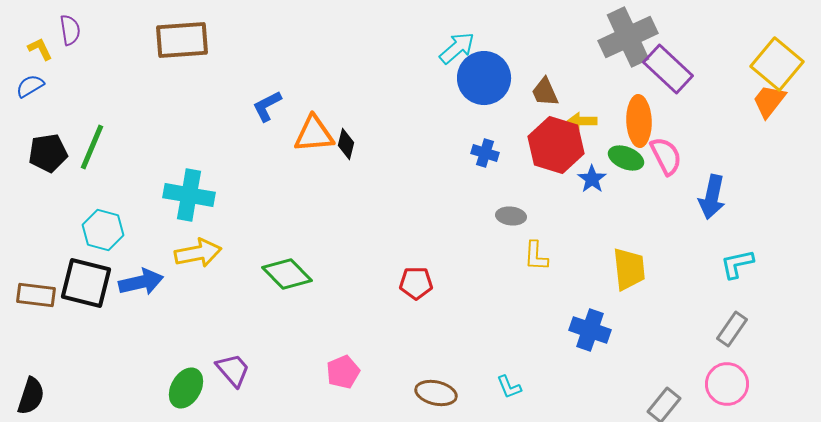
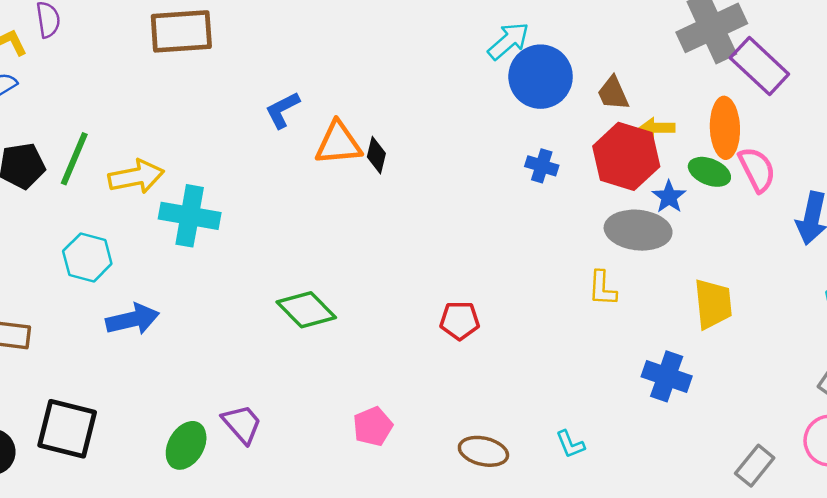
gray ellipse: (511, 216) -> (638, 230), moved, size x1.8
yellow arrow: (198, 253) -> (136, 177), moved
black square: (86, 283) -> (67, 429), moved

